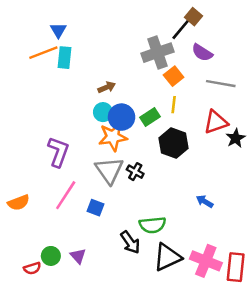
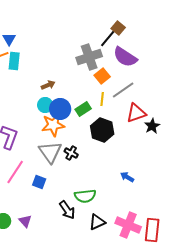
purple semicircle: (202, 53) -> (125, 57), size x1.4
gray line: (221, 84) -> (123, 90), moved, turned -45
black triangle: (167, 257) -> (97, 222), size x0.7

